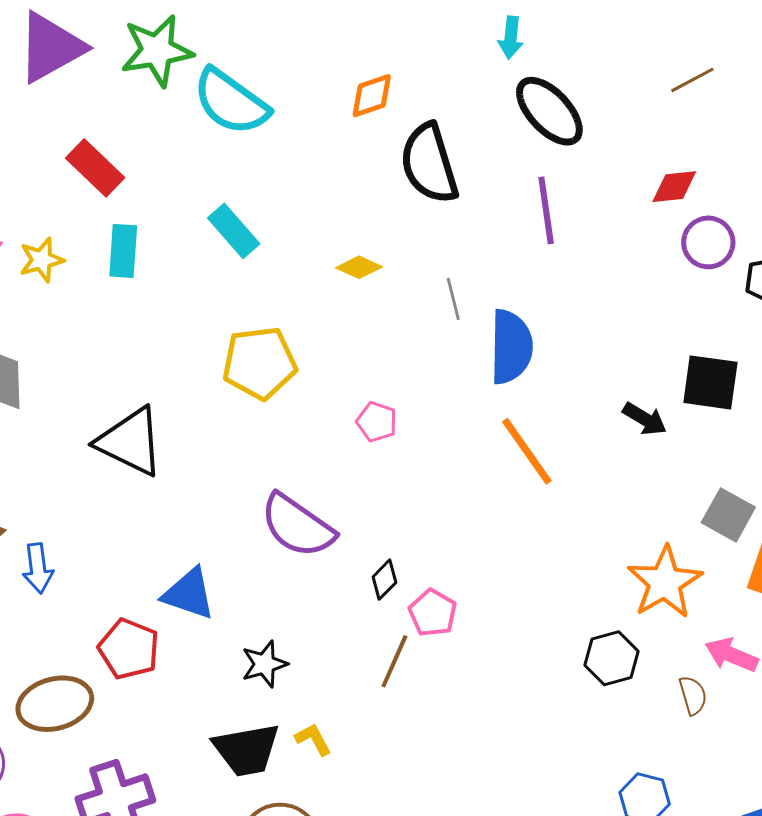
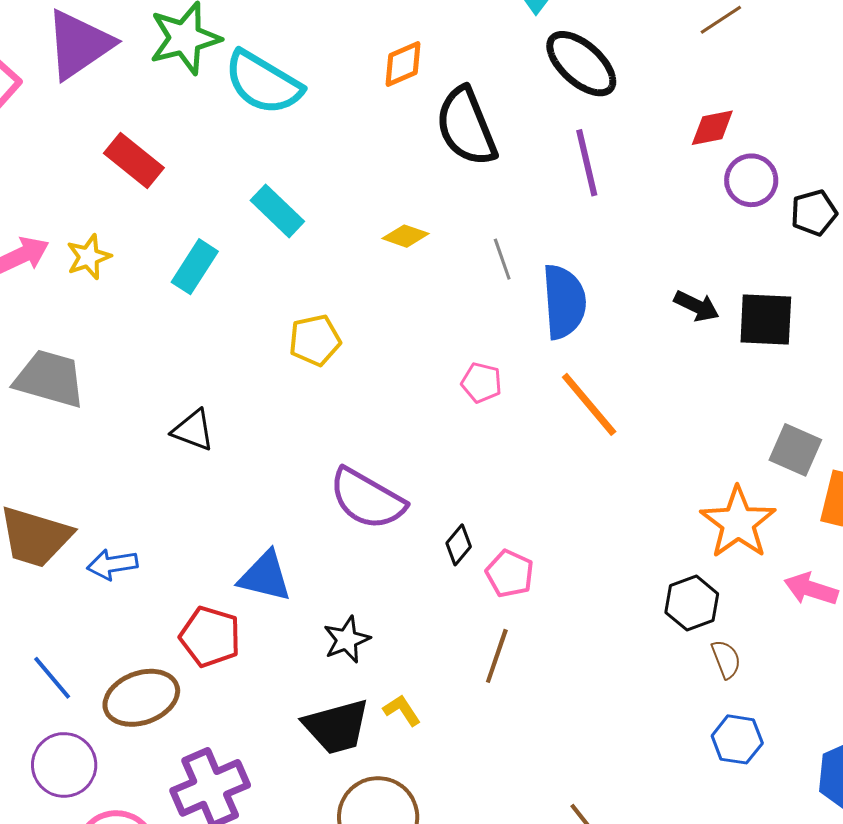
cyan rectangle: (123, 251) -> (195, 267), moved, turned 34
yellow pentagon: (259, 363) -> (315, 340), size x0.7
black arrow: (645, 419) -> (697, 306), moved
pink pentagon: (377, 422) -> (481, 383), moved
black triangle: (130, 442) -> (193, 430), size x0.6
blue arrow: (38, 568) -> (112, 564), turned 93
brown line: (394, 661) -> (497, 656), moved
brown semicircle: (693, 695) -> (726, 659), moved

